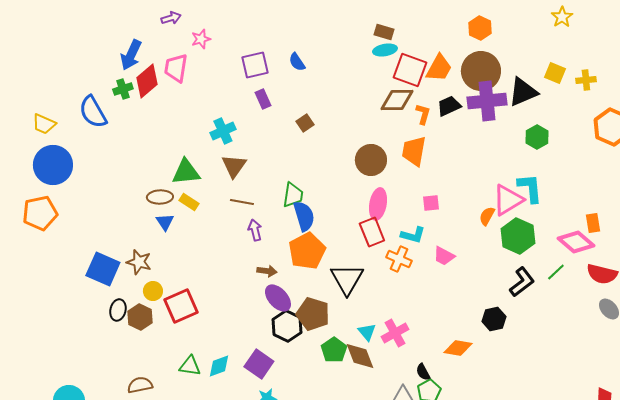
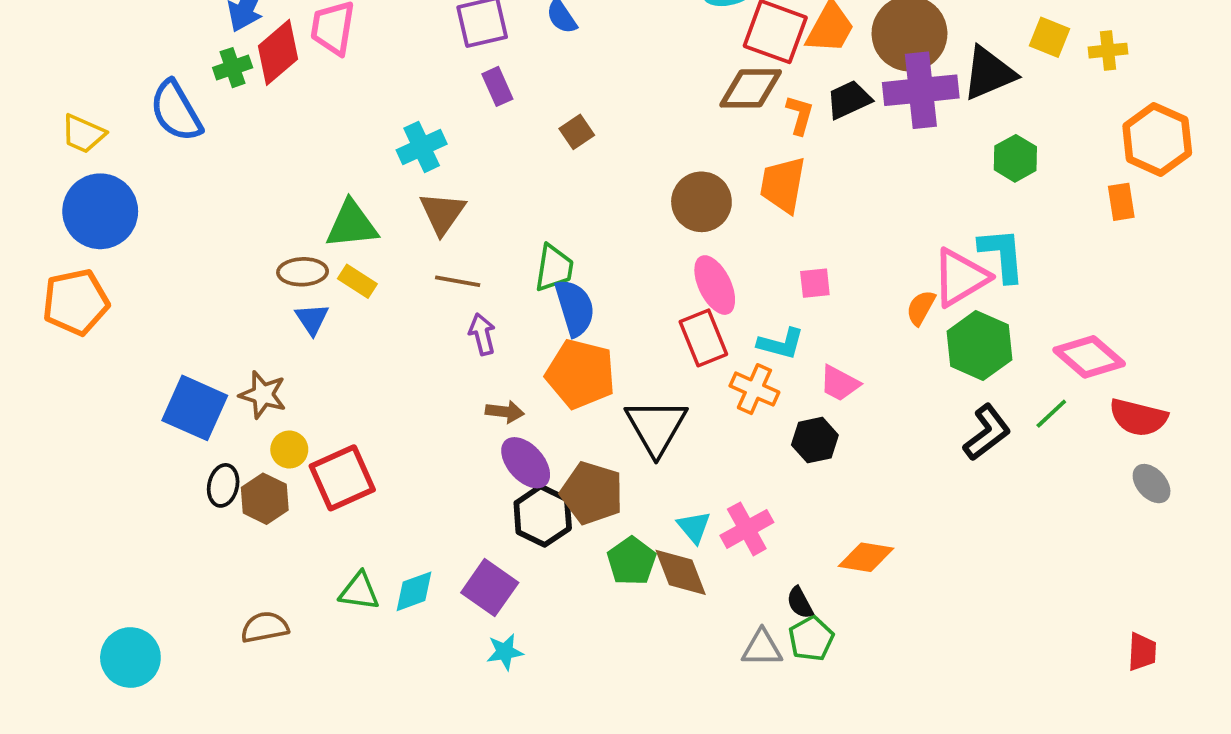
pink ellipse: (378, 204) -> (715, 285), turned -36
orange rectangle: (593, 223) -> (1121, 202), moved
orange pentagon: (307, 251) -> (580, 374), turned -30
black hexagon: (494, 319) -> (815, 440), moved

